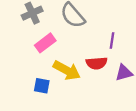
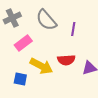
purple line: (112, 41) -> (73, 29), moved

